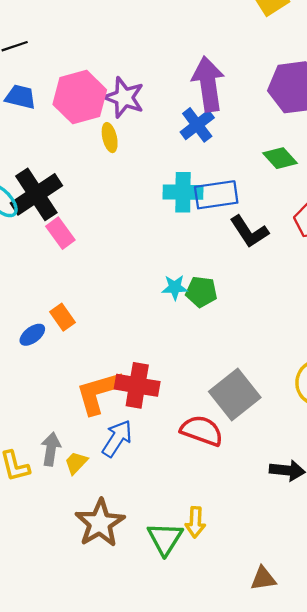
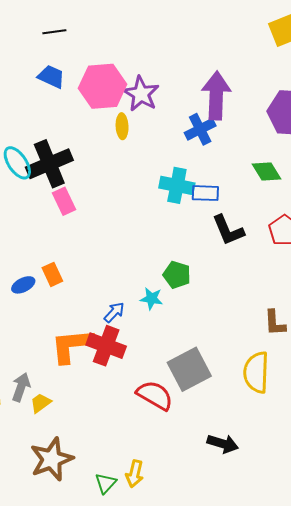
blue rectangle: (216, 195) -> (205, 193), size x0.7
cyan star: (175, 287) -> (152, 299), moved
blue arrow: (117, 438) -> (114, 312), moved, size x0.7
green triangle: (165, 539) -> (106, 483), size x0.7

